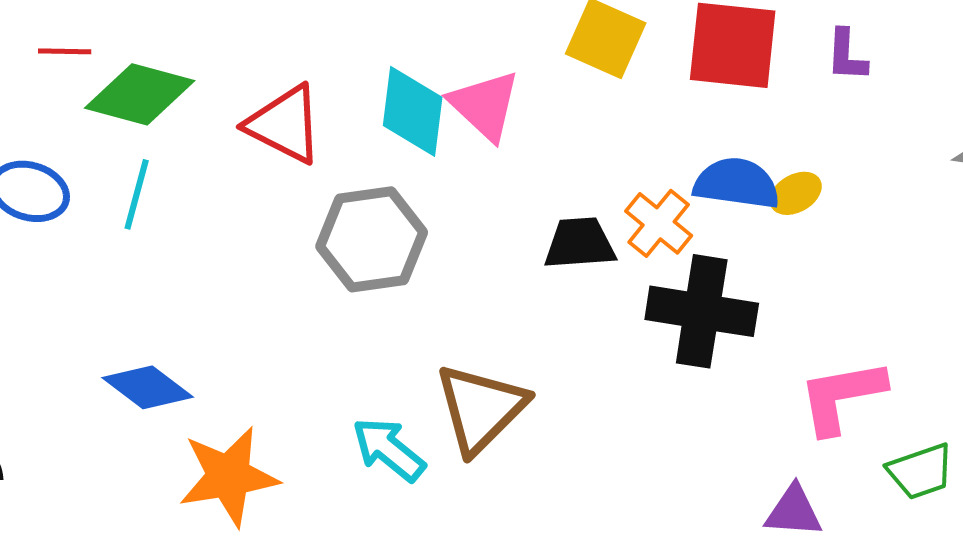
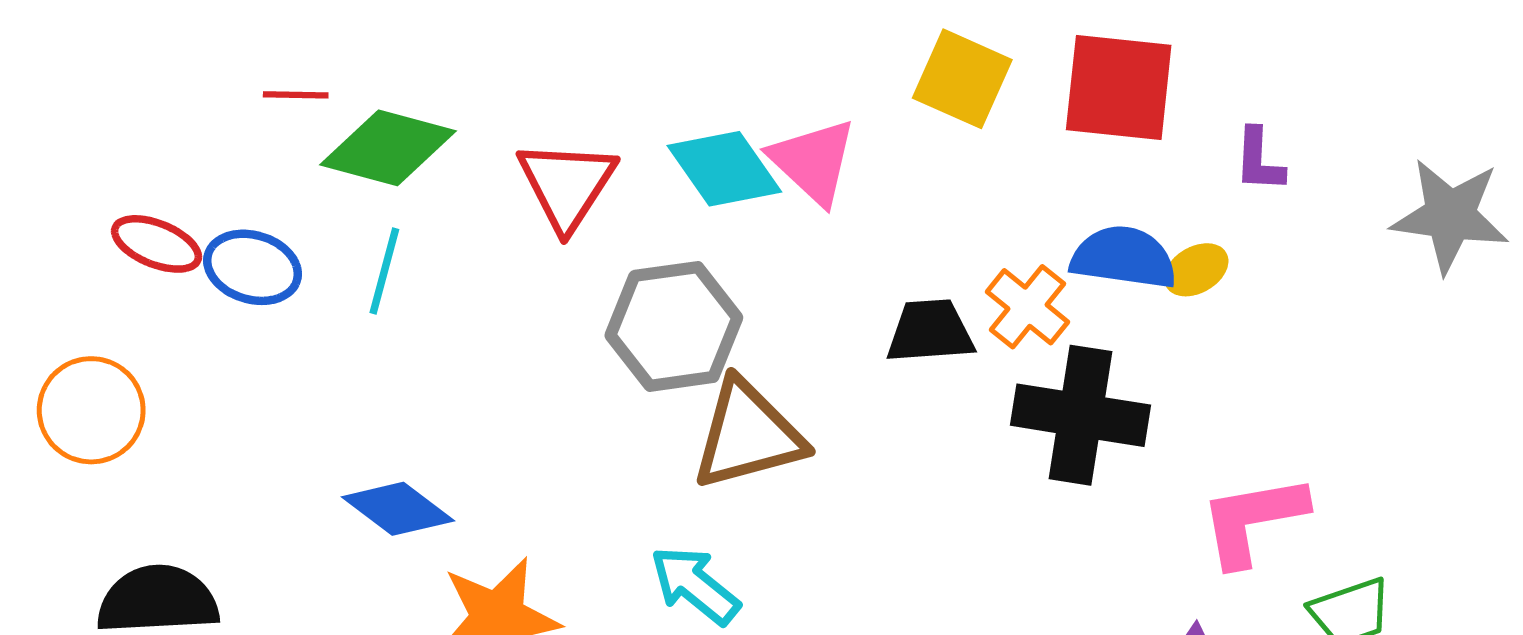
purple L-shape: (847, 55) -> (1259, 160), moved
cyan diamond: (413, 111) -> (724, 169), turned -42
red triangle: (285, 124) -> (567, 185), turned 36
brown triangle: (481, 408) -> (748, 435), moved, turned 30

